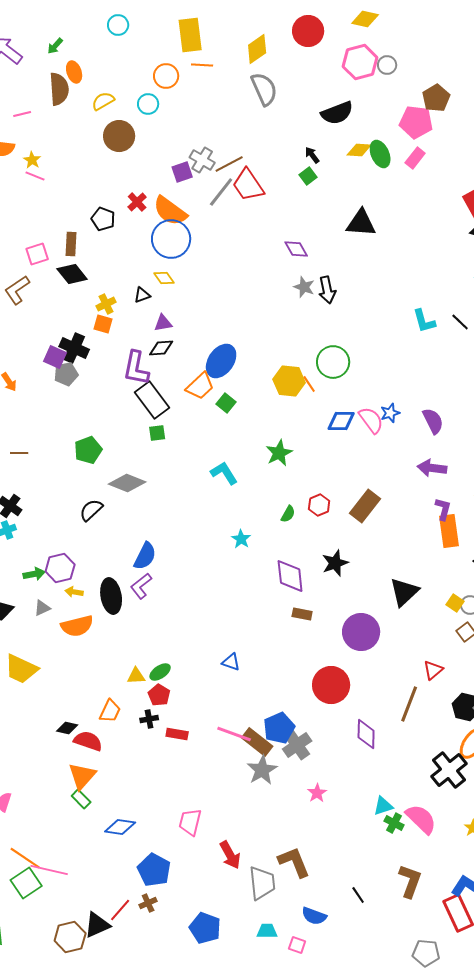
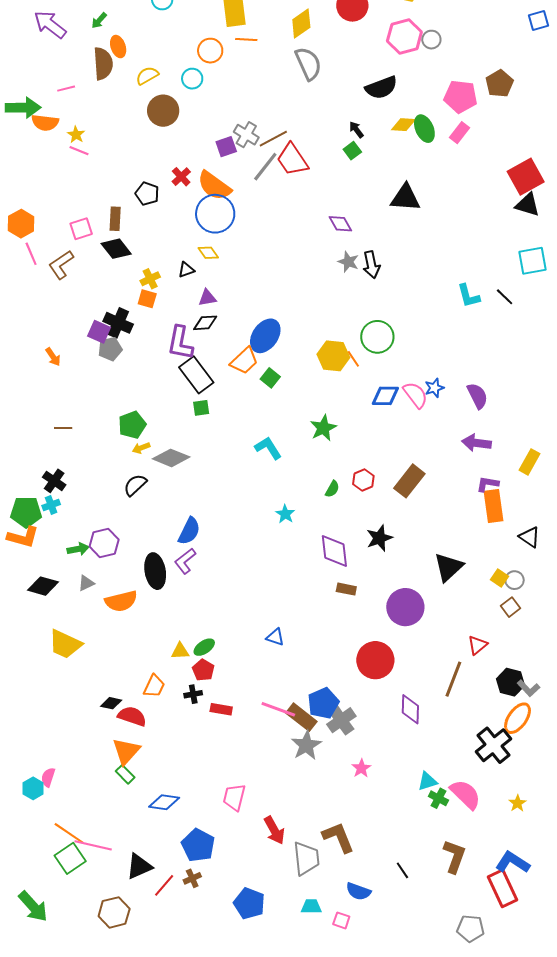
brown pentagon: (436, 98) -> (500, 84), moved
purple L-shape: (443, 509) -> (487, 484), turned -95
yellow arrow: (74, 592) -> (141, 448), moved, turned -30
black triangle: (97, 925) -> (139, 866), moved

